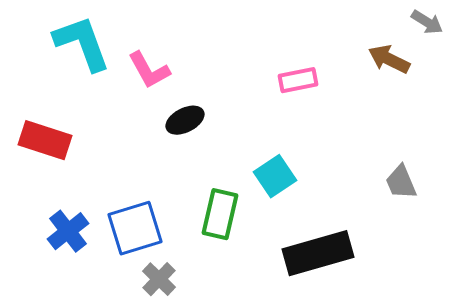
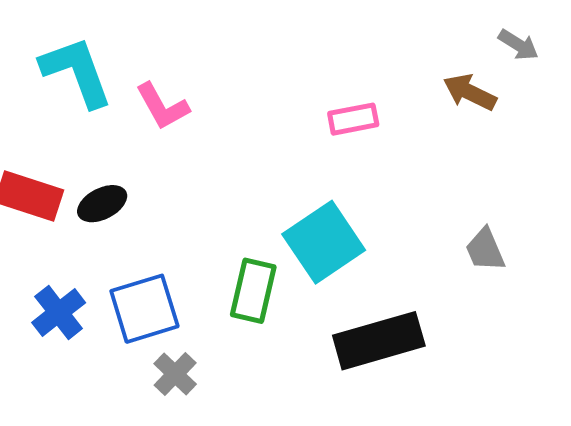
black ellipse: (185, 120) -> (102, 204), moved
cyan square: (275, 176) -> (324, 242), size x1.5

